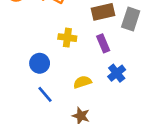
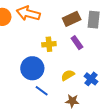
blue circle: (40, 63) -> (32, 68), size x1.5
blue cross: (117, 73) -> (91, 79), moved

